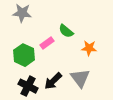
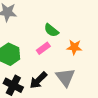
pink rectangle: (47, 43) -> (43, 48), moved

